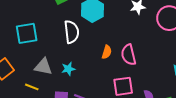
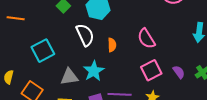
orange semicircle: (107, 52) -> (112, 45), moved
cyan star: (68, 69) -> (94, 71), size x1.5

